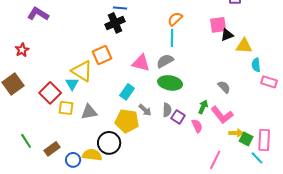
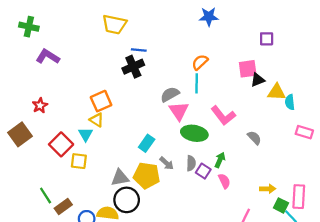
red star: (22, 50) -> (40, 106), moved
orange square: (102, 55) -> (101, 101), moved
gray semicircle: (165, 61) -> (170, 94), moved
pink triangle: (141, 63) -> (179, 111), moved, turned 42
cyan semicircle: (256, 65) -> (290, 102), moved
yellow triangle: (82, 71) -> (97, 120), size x0.6
green arrow: (203, 107) -> (220, 160), moved
gray triangle: (89, 112) -> (120, 178), moved
pink L-shape: (222, 115) -> (223, 115), moved
green square: (246, 139) -> (281, 205), moved
green line: (26, 141) -> (46, 195), moved

